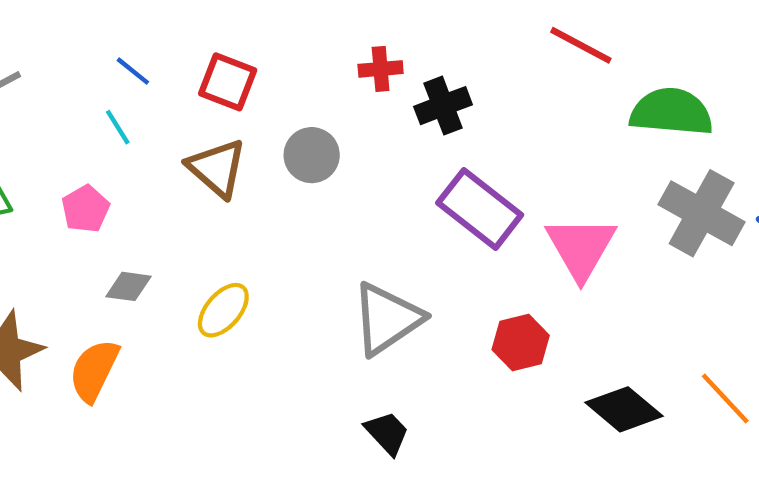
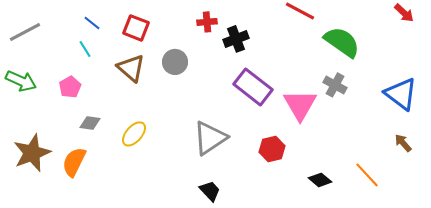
green semicircle: (671, 112) -> (342, 42), turned 30
gray cross: (702, 213) -> (335, 85), moved, size x0.6
black diamond: (624, 409) -> (320, 180), size x0.7

